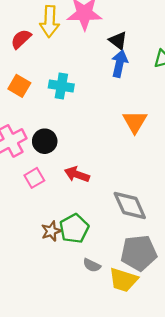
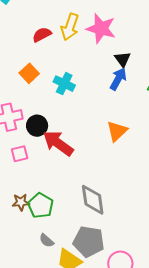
red arrow: (77, 174) -> (58, 143), moved, size x1.5
green pentagon: (74, 229) -> (41, 206), turned -30

